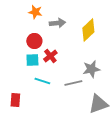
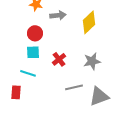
red cross: (50, 56) -> (59, 59), moved
cyan line: (42, 81) -> (28, 73), moved
gray line: (73, 83) -> (74, 87), moved

